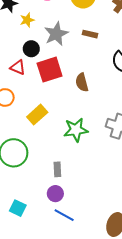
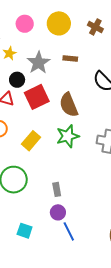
brown semicircle: (82, 82) -> (69, 105), size x1.4
green star: (76, 130) -> (68, 136), moved
blue line: (64, 215) -> (69, 231), turned 42

